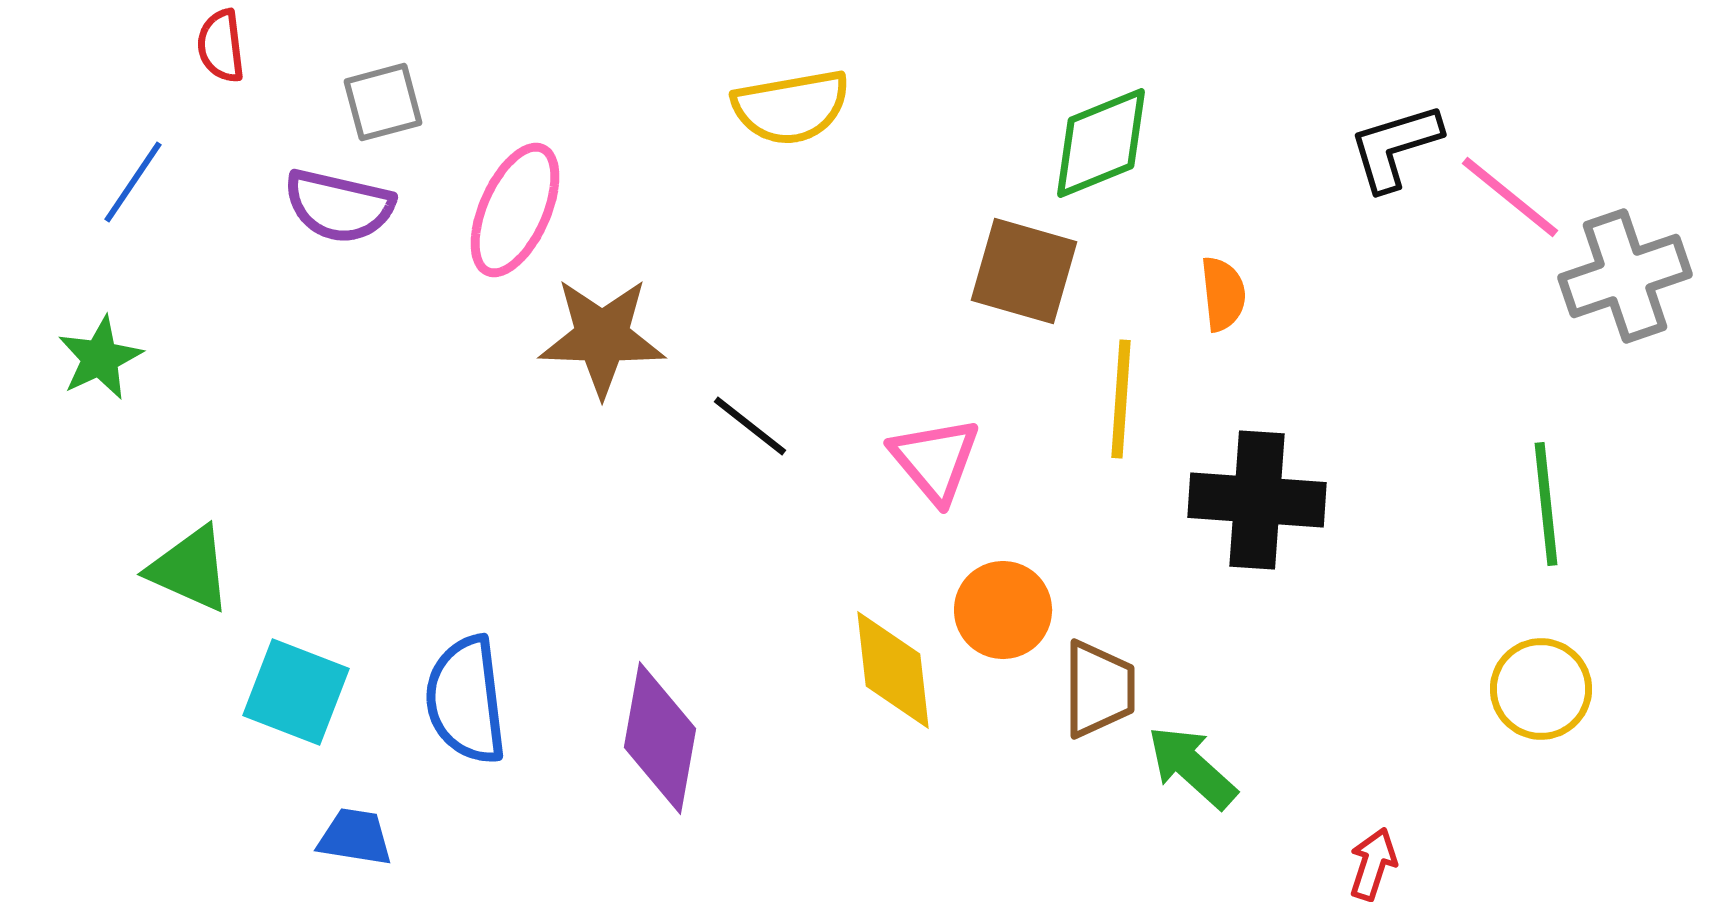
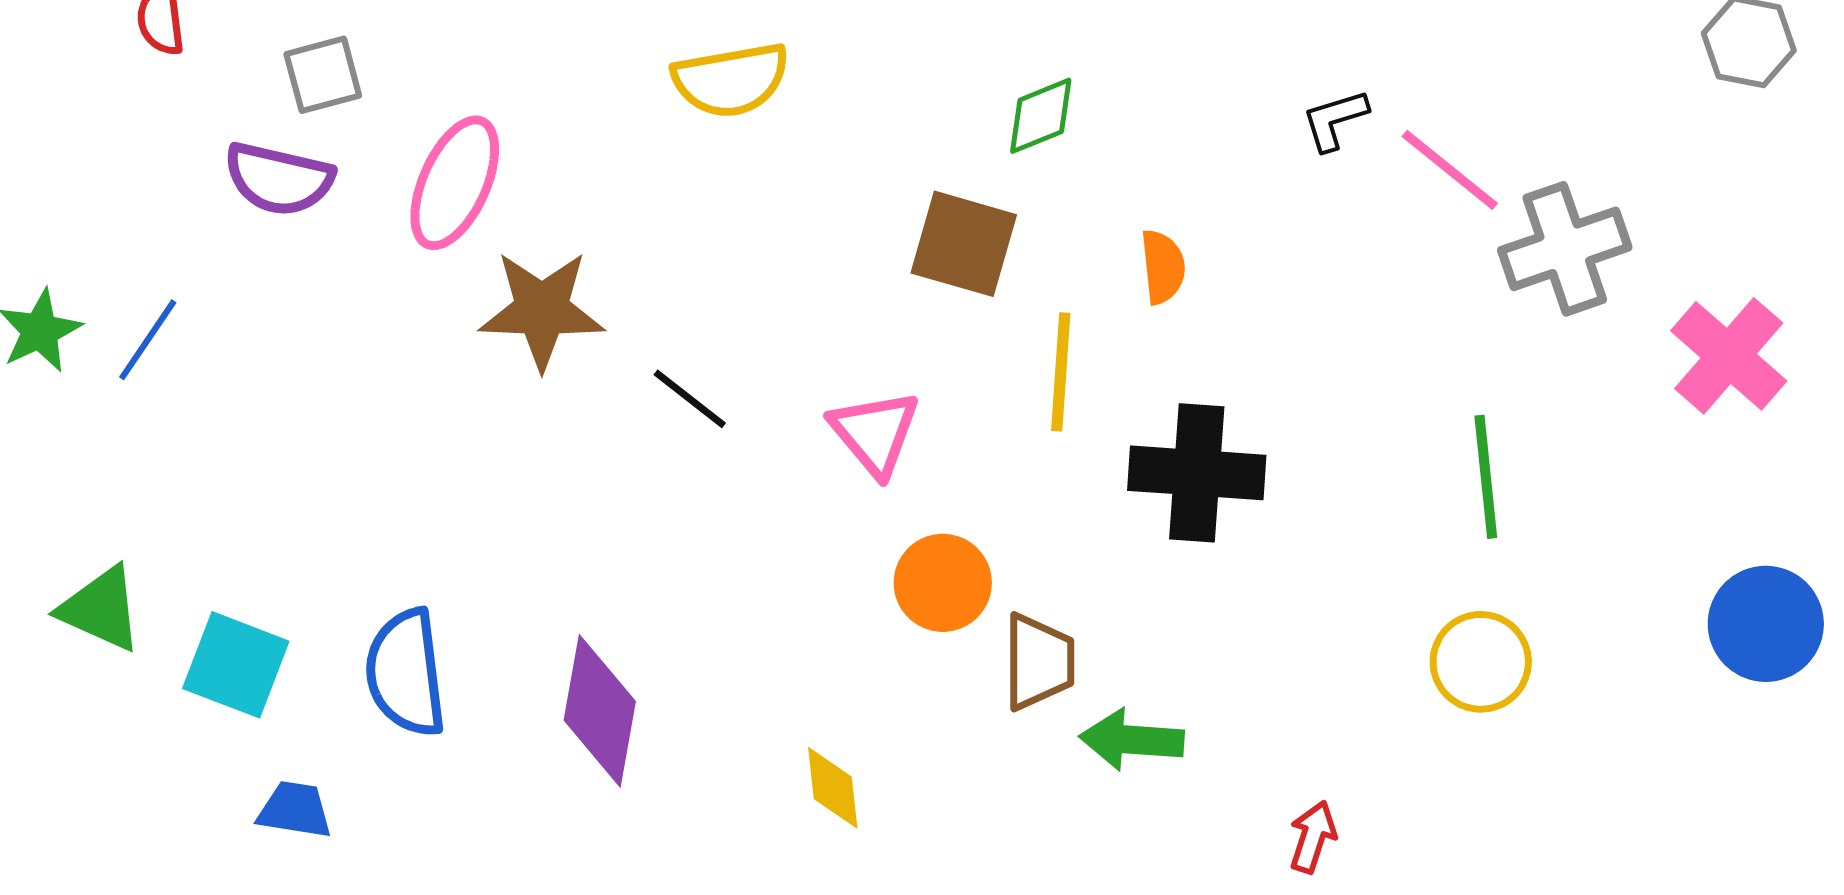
green diamond: (1101, 143) -> (1041, 116), size x0.7
black L-shape: (1395, 147) -> (1335, 120), size x0.7
blue line: (133, 182) -> (148, 340), moved
green triangle: (190, 569) -> (101, 609), moved
yellow diamond: (893, 670) -> (833, 788), moved, size x0.7
green arrow: (1192, 767) -> (1132, 740), turned -38

